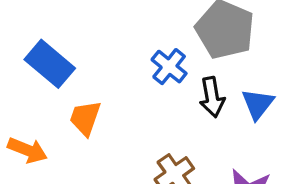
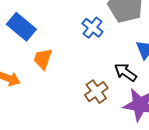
black arrow: (212, 97) -> (125, 72), moved, turned 135

